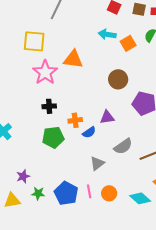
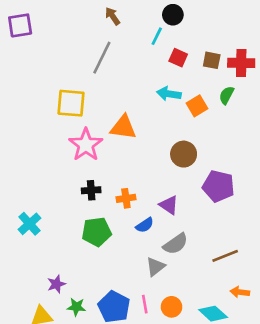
purple triangle: (107, 117) -> (169, 205), turned 42
orange cross: (75, 120) -> (126, 198), moved
gray semicircle: (123, 146) -> (176, 244), moved

